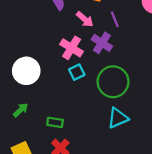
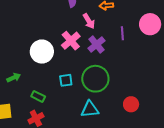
purple line: (115, 19) -> (122, 33), moved
white circle: (26, 71) -> (42, 52), moved
cyan square: (77, 72) -> (66, 80), moved

